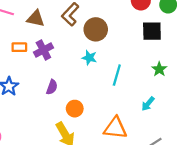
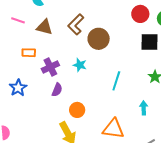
purple cross: (43, 50) -> (50, 67), moved
cyan star: (89, 58) -> (80, 65), moved
cyan arrow: (148, 104) -> (144, 108), turned 136

